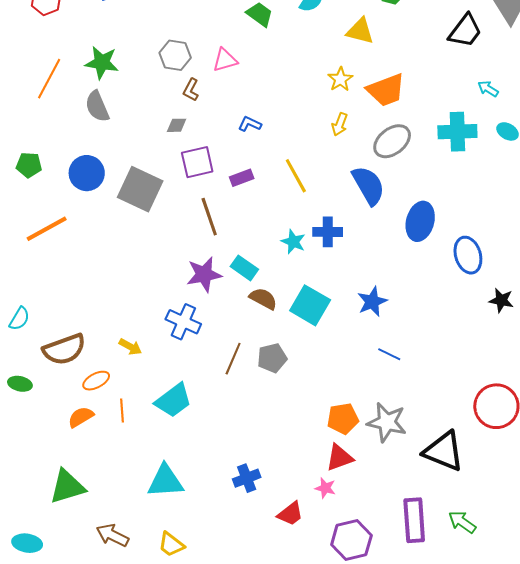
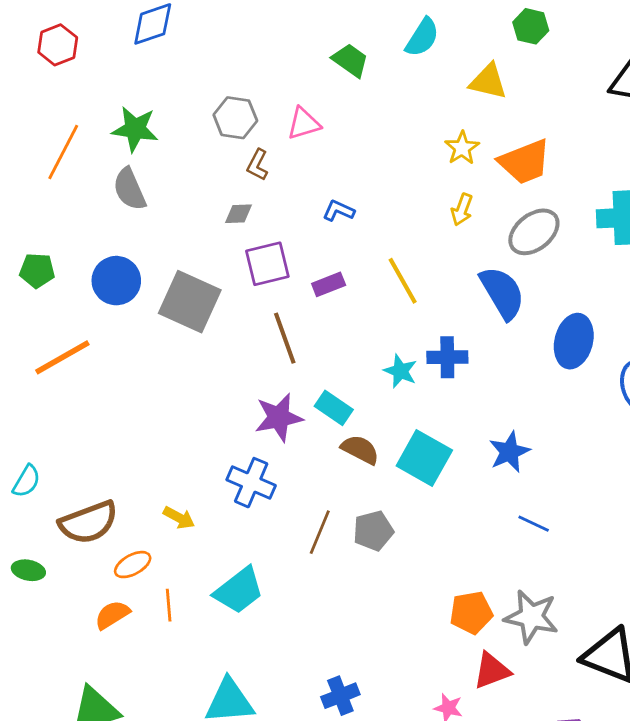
red triangle: (339, 458) -> (492, 671), moved

